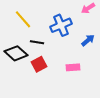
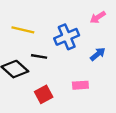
yellow line: (23, 19) -> (23, 30), turned -36
red square: (39, 64) -> (44, 94), moved

